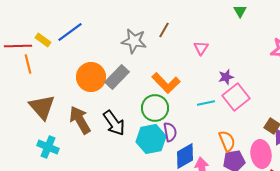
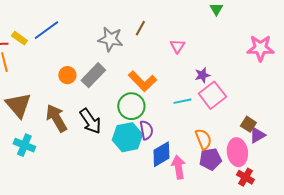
orange circle: (91, 77) -> (67, 75), size x0.6

